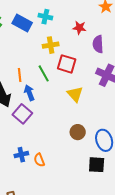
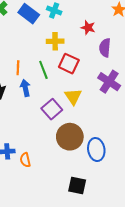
purple square: (22, 114) -> (52, 109), moved
brown circle: (78, 132) -> (70, 137), size x1.6
black square: (97, 165) -> (77, 185), moved

